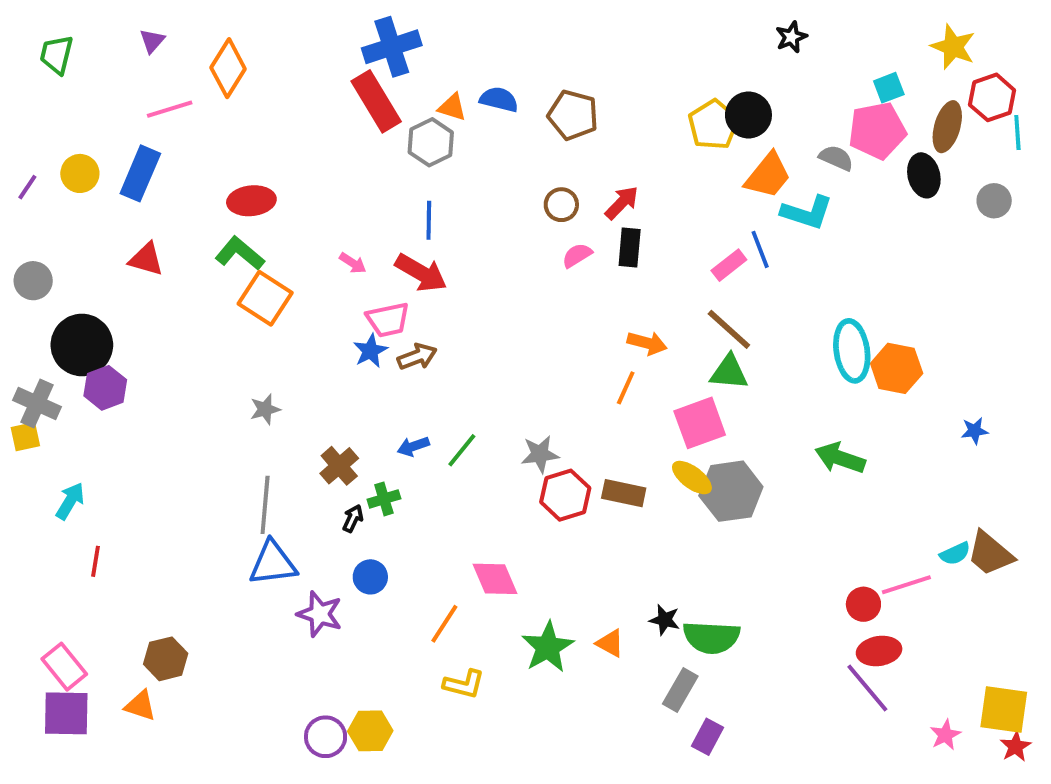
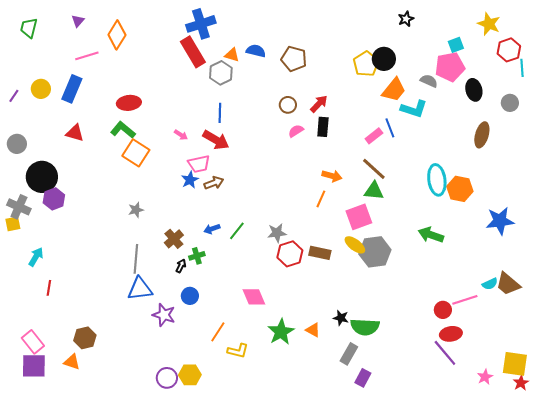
brown ellipse: (947, 127) -> (482, 135), moved
blue star: (975, 431) -> (500, 221), size x2.0
orange line: (444, 624) -> (218, 332), moved

